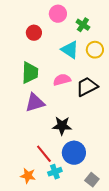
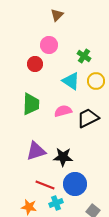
pink circle: (58, 14) -> (49, 45), moved
purple triangle: (35, 103) -> (36, 151), moved
red line: (44, 154) -> (45, 185), turned -30

